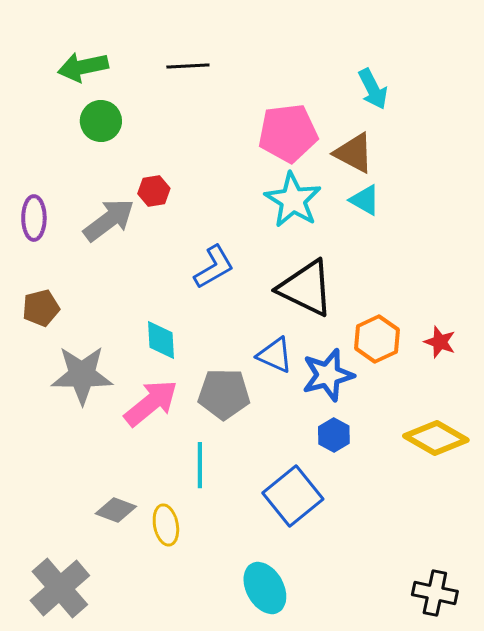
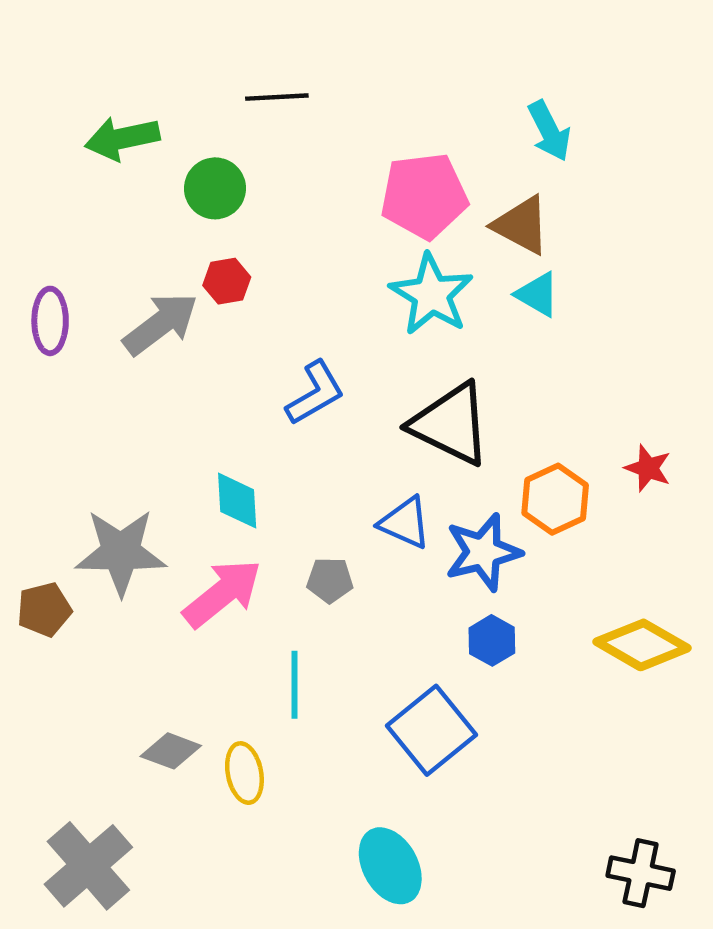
green arrow: (83, 67) -> (122, 138), moved
green circle: (101, 121) -> (215, 188), moved
brown pentagon: (41, 308) -> (44, 610), moved
red star: (440, 342) -> (648, 468), moved
gray pentagon: (224, 394) -> (330, 580), size x0.6

